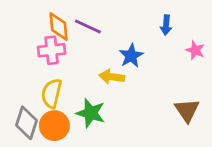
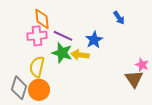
blue arrow: (166, 25) -> (119, 18), turned -40
purple line: (88, 27) -> (63, 36), moved
pink star: (195, 50) -> (142, 65), moved
green star: (91, 113) -> (62, 53), moved

